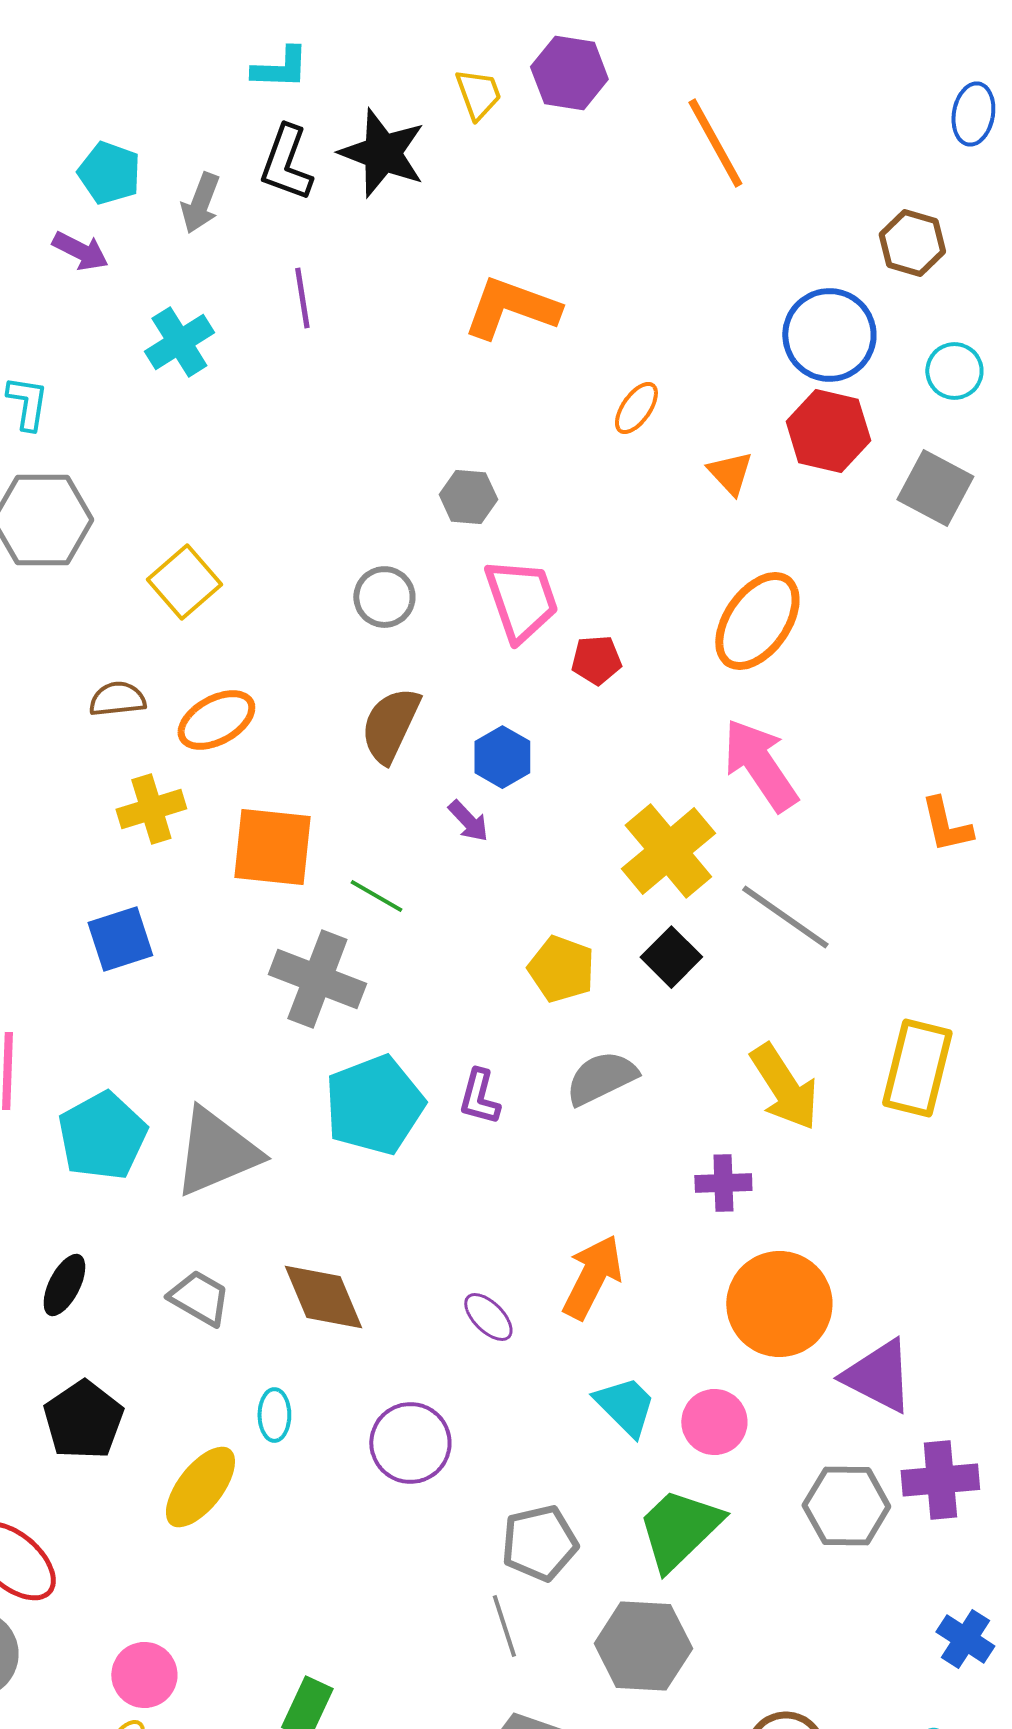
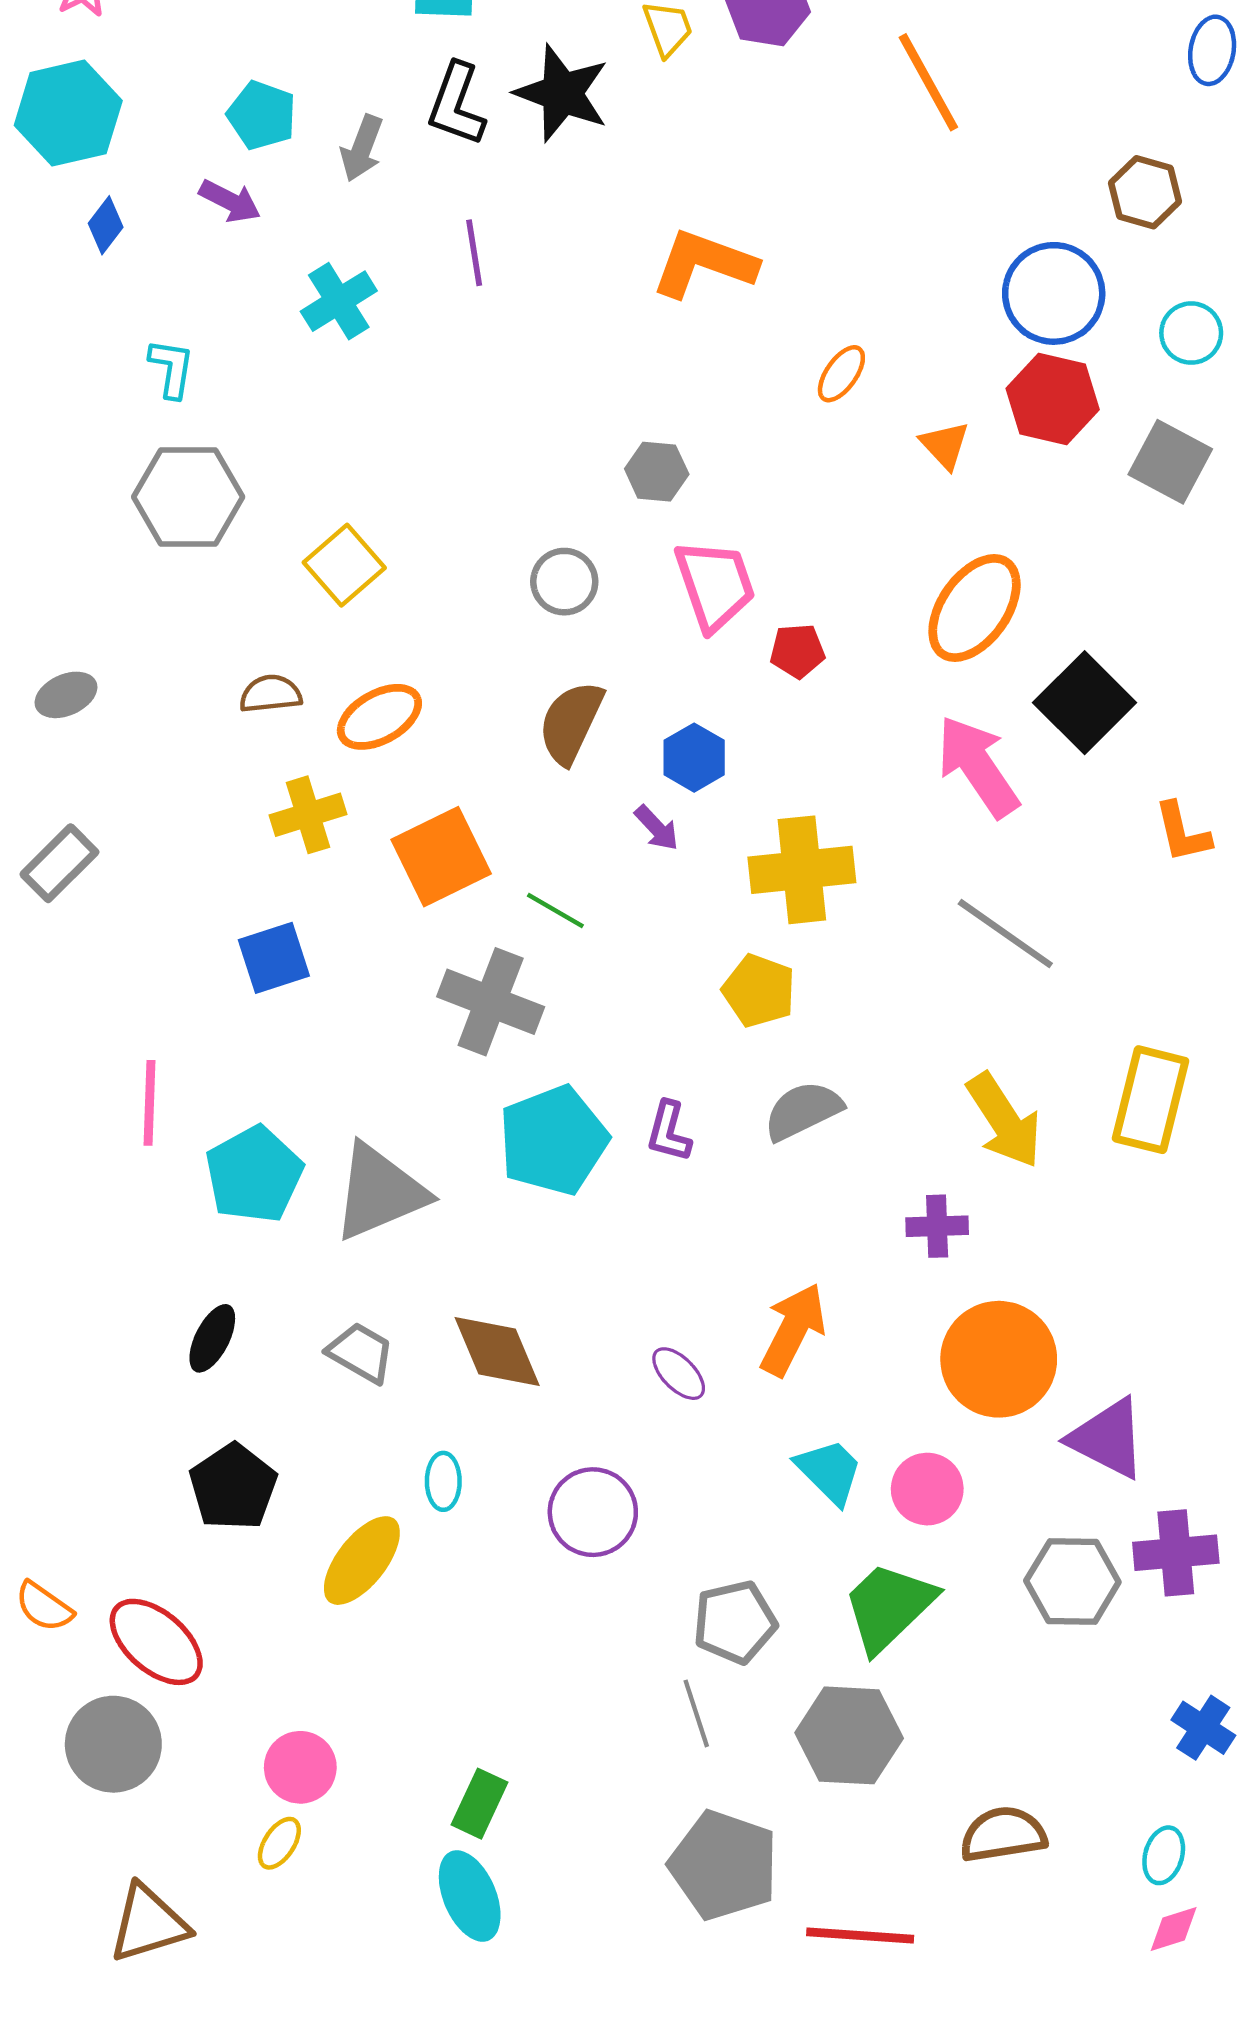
orange square: (272, 847) -> (441, 857), turned -32
yellow cross: (668, 851) -> (802, 870), moved, turned 34
black square: (671, 957) -> (1085, 703), moved, size x1.5

